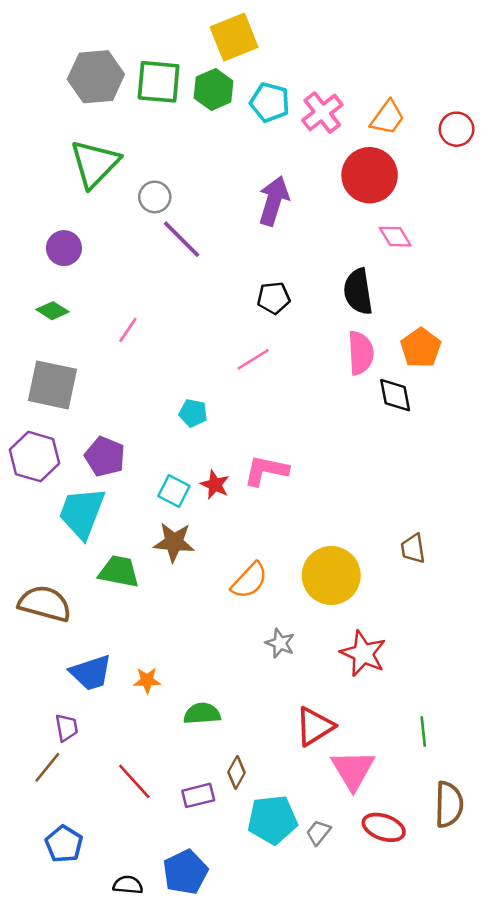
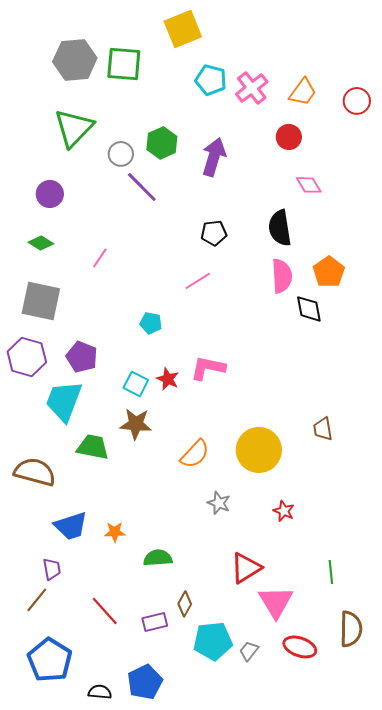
green hexagon: (214, 90) -> (162, 143), moved
red circle: (370, 175) -> (289, 137), size x0.6
red star: (363, 653) -> (284, 511), size x0.6
blue pentagon: (64, 844) -> (50, 660), size x1.5

